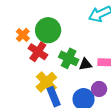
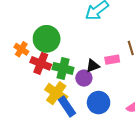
green cross: (69, 58) -> (63, 68), moved
purple circle: (99, 89) -> (84, 78), moved

